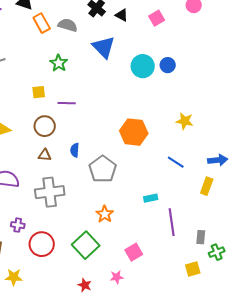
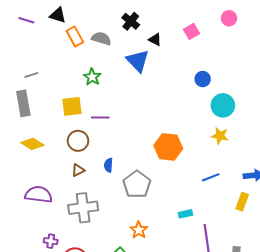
black triangle: (122, 15) -> (155, 40), moved
cyan circle: (143, 66) -> (223, 105), moved
yellow square: (39, 92) -> (72, 106), size x1.5
brown triangle: (45, 155) -> (78, 170), turned -32
blue line: (176, 162) -> (211, 177), turned -54

